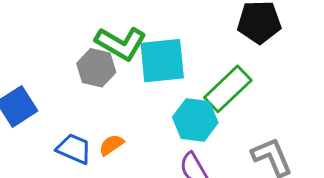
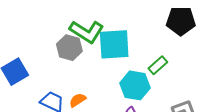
green rectangle: (228, 89) -> (158, 65), size x0.6

